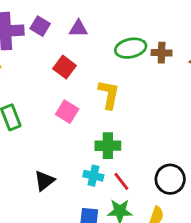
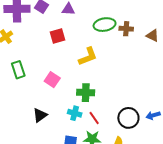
red square: (64, 67) -> (57, 36), turned 35
yellow L-shape: (109, 94) -> (88, 56), turned 55
pink square: (67, 112) -> (52, 80), moved

